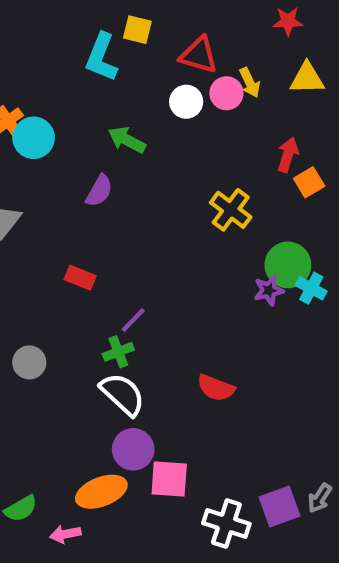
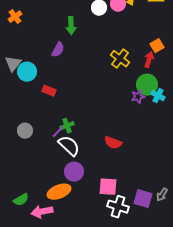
cyan circle: (34, 138) -> (27, 72), moved
green arrow: (127, 140) -> (71, 26), turned -120
red arrow: (288, 155) -> (149, 60), moved
purple line: (133, 320) -> (58, 132), moved
pink square: (169, 479) -> (108, 187), moved
purple square: (279, 507) -> (143, 199), turned 36
pink arrow: (65, 534) -> (42, 212), size x1.5

